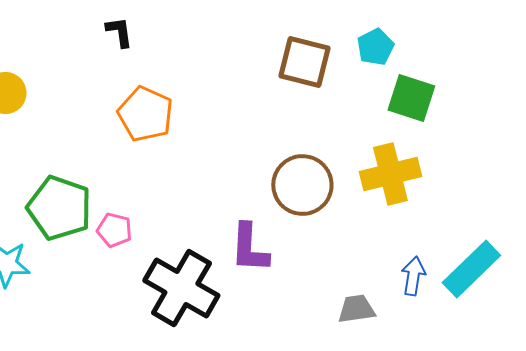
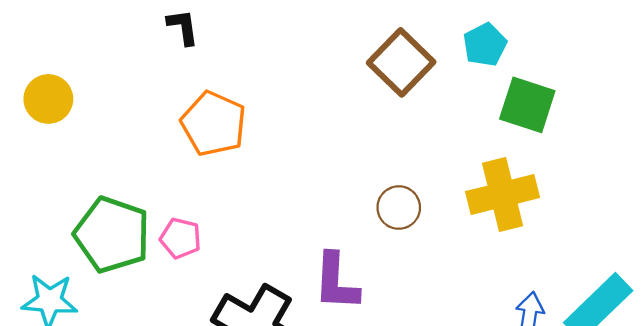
brown square: (304, 62) -> (401, 62), turned 30
brown circle: (302, 185) -> (399, 208), size x0.6
pink pentagon: (114, 230) -> (180, 238), moved

